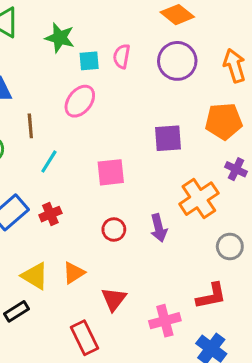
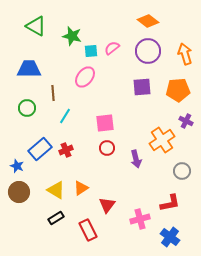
pink semicircle: (122, 56) -> (112, 48), turned 42
purple square: (168, 138) -> (142, 87), moved
red circle: (114, 230) -> (107, 148), moved
black rectangle: (16, 311) -> (56, 218), moved

